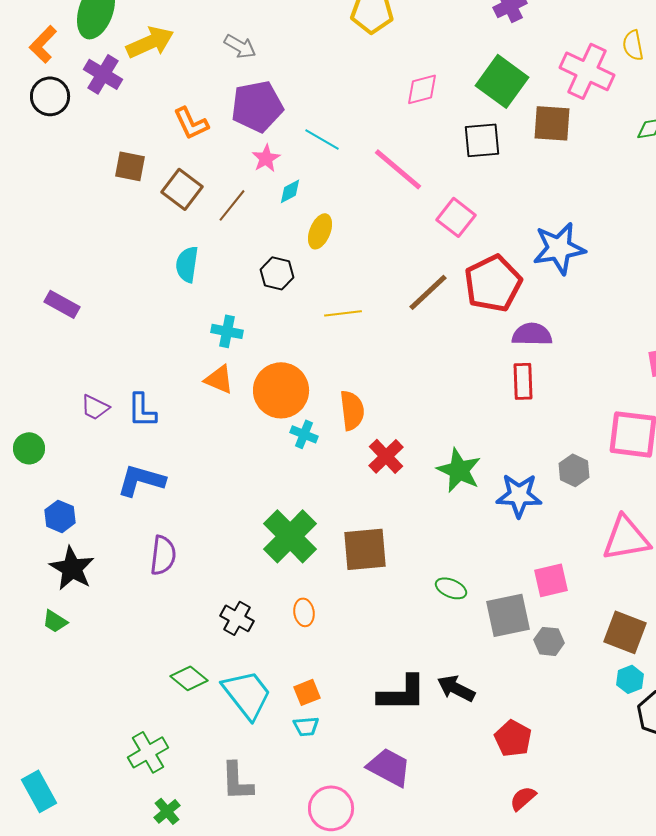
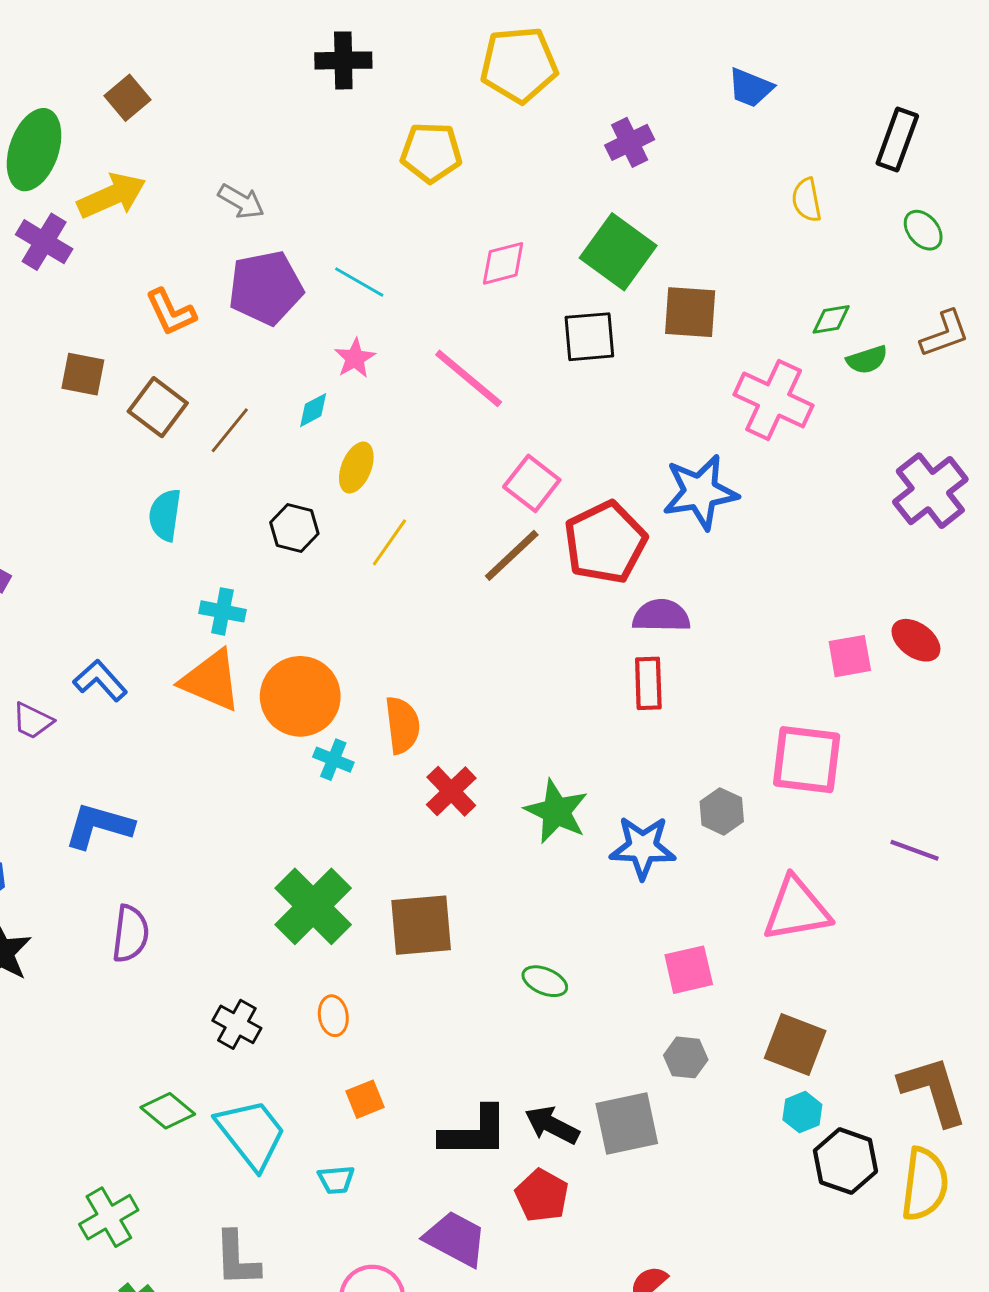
pink cross: (587, 71) -> (774, 400), moved
cyan line: (322, 139) -> (359, 282), moved
pink star: (266, 158) -> (355, 358), moved
pink square: (456, 217) -> (532, 483), moved
yellow line: (343, 313) -> (389, 542), moved, turned -48
orange triangle: (219, 379) -> (211, 681), size x1.5
blue L-shape: (142, 410) -> (100, 681), moved, turned 138
gray square: (508, 615) -> (627, 1124), moved
orange square: (307, 692) -> (365, 1099), moved
red pentagon: (513, 738) -> (542, 1196), moved

